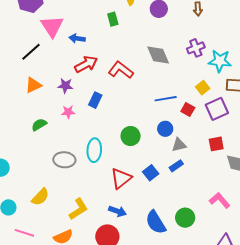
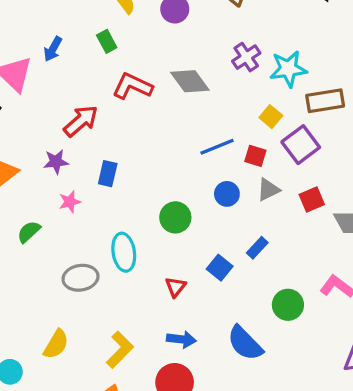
blue arrow: (77, 38) -> (53, 49), moved, turned -56
red L-shape: (121, 70) -> (132, 86), moved
gray triangle: (179, 145) -> (268, 190), moved
red triangle: (121, 178) -> (176, 287), size x0.6
green circle: (185, 218) -> (288, 305), moved

